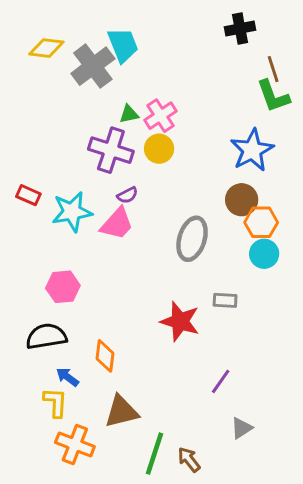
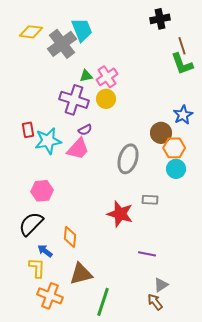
blue star: (252, 150) -> (183, 115), moved, size x0.7
red rectangle: (28, 195) -> (28, 130), moved, turned 56
black semicircle: (46, 336) -> (31, 224), turned -36
purple line: (221, 381) -> (147, 254), turned 66
brown arrow: (189, 460) -> (155, 302), moved

